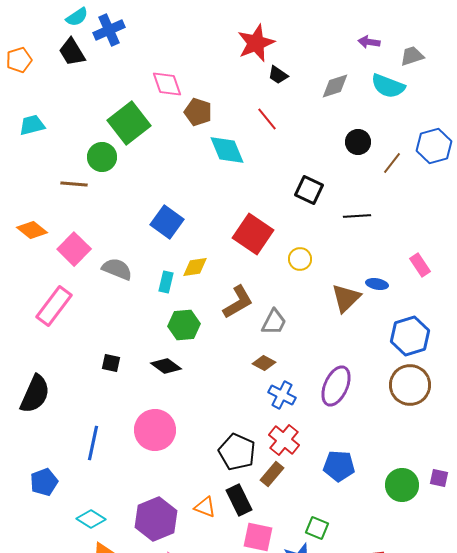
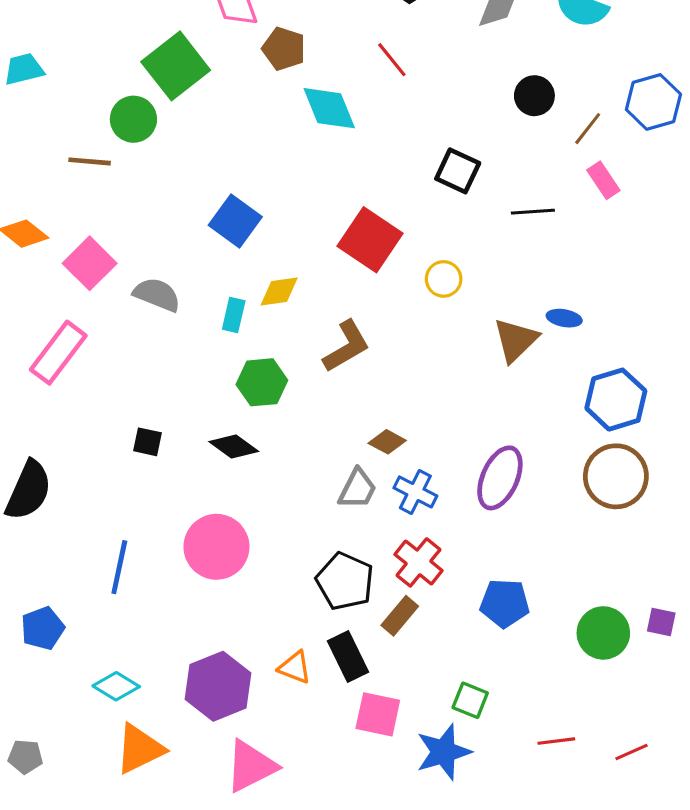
pink rectangle: (420, 265) -> (603, 180), moved
gray trapezoid: (274, 322) -> (357, 489), moved

